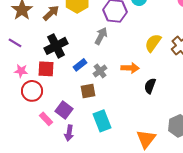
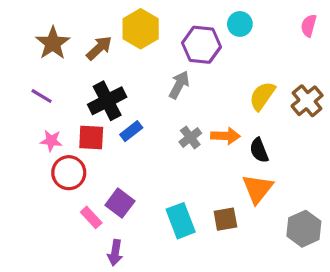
blue rectangle: (80, 65) -> (131, 131), moved
gray cross: (100, 71) -> (190, 138), moved
black semicircle: (150, 86) -> (259, 150), moved, turned -42
brown square: (88, 91) -> (225, 219), moved
purple arrow: (69, 133) -> (115, 253), moved
orange triangle: (146, 139) -> (257, 189), moved

